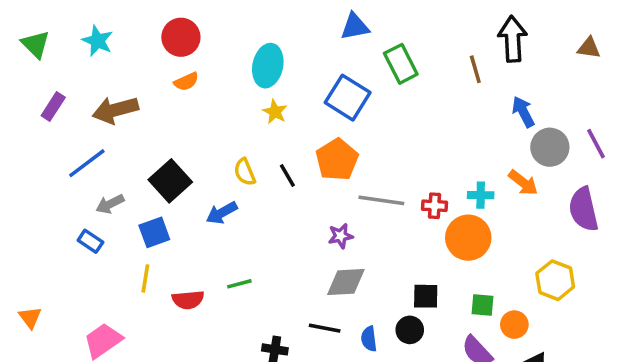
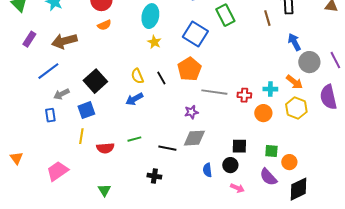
blue arrow: (222, 213) -> (134, 99), moved
orange circle: (468, 238) -> (263, 113), size x0.7
blue rectangle: (90, 241) -> (50, 115), turned 48
yellow hexagon: (555, 280) -> (296, 108), moved
black line: (325, 328) -> (167, 148), moved

